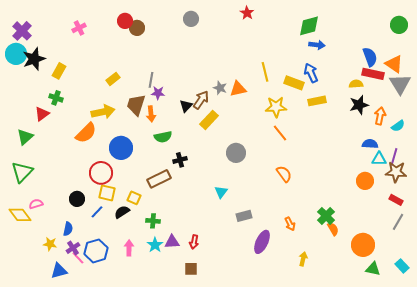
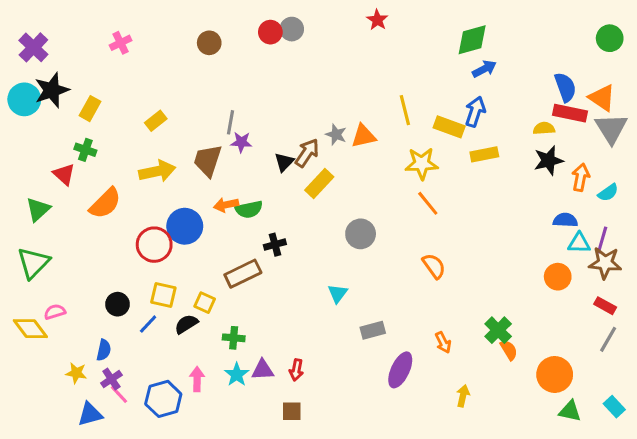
red circle: (125, 21) -> (270, 32), moved
blue arrow: (317, 45) -> (484, 69), turned -35
cyan circle: (16, 54) -> (24, 99), moved
blue arrow: (311, 73) -> (475, 112), turned 42
yellow rectangle: (113, 79) -> (156, 121), moved
red triangle: (42, 114) -> (64, 174), turned -42
orange arrow: (151, 114) -> (226, 205), moved, turned 84
orange semicircle: (86, 133) -> (105, 203), moved
red circle: (101, 173) -> (154, 245), moved
blue hexagon: (96, 251) -> (163, 399), moved

